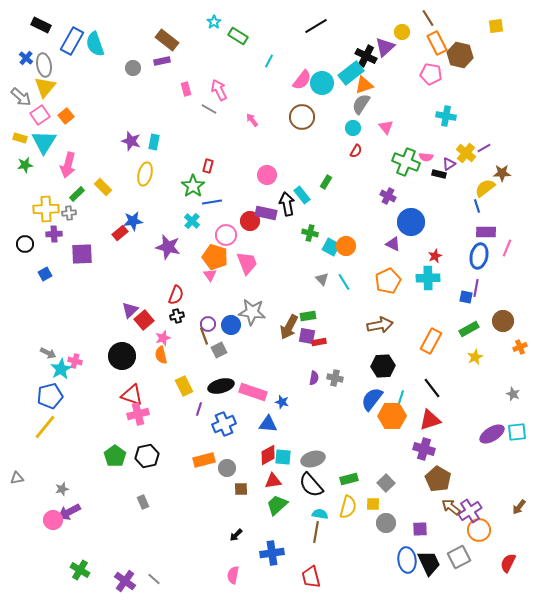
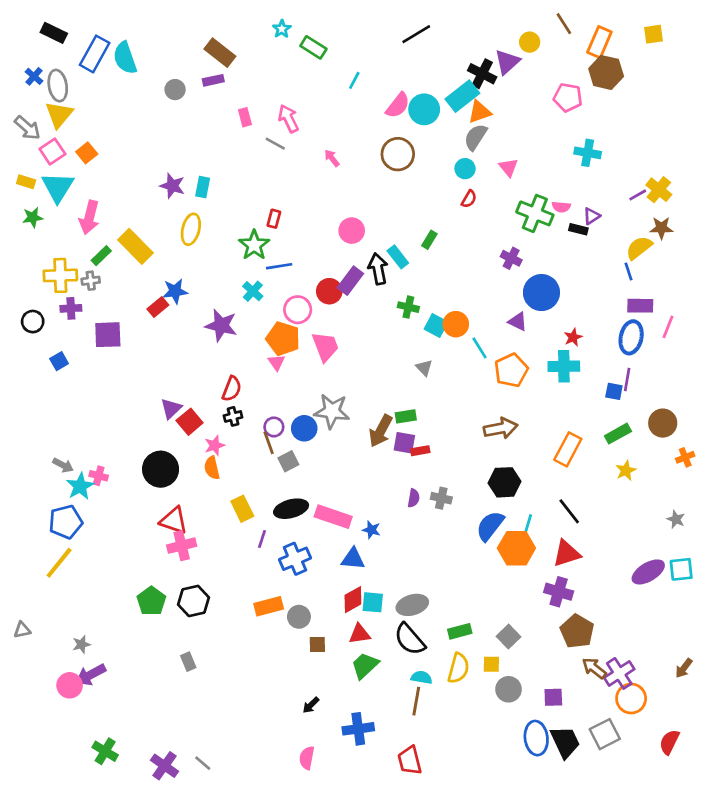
orange rectangle: (437, 43) -> (599, 42), moved, turned 50
yellow cross: (466, 153) -> (659, 190), moved
yellow rectangle: (103, 187) -> (135, 246), size x1.5
purple rectangle: (266, 213) -> (350, 281), turned -65
cyan line: (344, 282) -> (480, 348), moved

